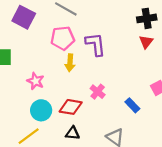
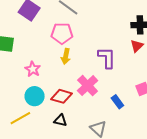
purple L-shape: (95, 44) -> (107, 58), moved
pink cross: (98, 92) -> (88, 86), size x1.5

